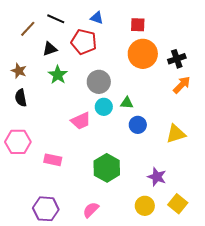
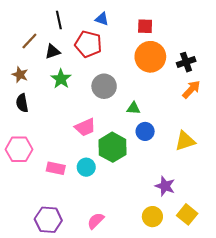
black line: (56, 19) -> (59, 20), turned 54
brown line: (28, 29) -> (29, 41), moved
cyan circle: (104, 107) -> (86, 167), moved
green hexagon: (107, 168) -> (112, 147), moved

